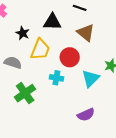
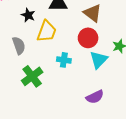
red circle: (70, 57) -> (88, 38), moved
gray semicircle: (13, 63) -> (19, 45), turned 54

